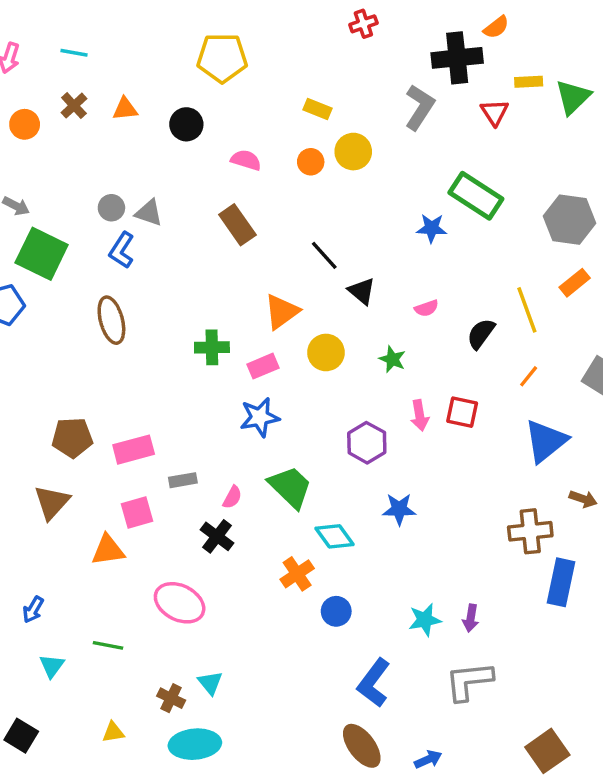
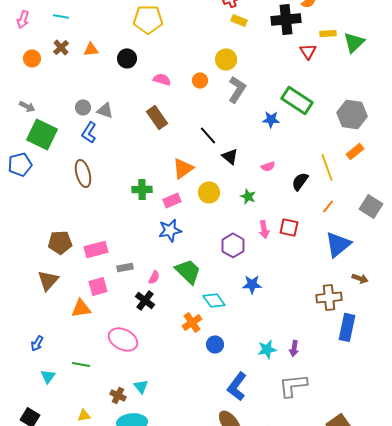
gray L-shape: (420, 107) -> (237, 89), moved
yellow rectangle: (317, 109) -> (239, 20), moved
yellow circle: (353, 152) -> (226, 59), moved

